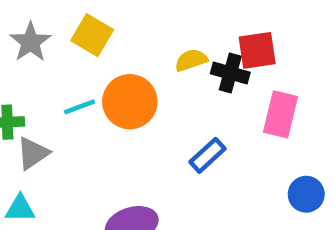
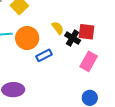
yellow semicircle: (191, 60) -> (58, 28), turned 56
blue rectangle: (207, 155) -> (44, 55), moved

